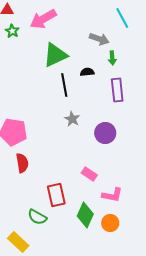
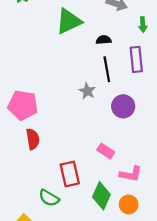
green arrow: (112, 58) -> (143, 25), moved
black line: (64, 85) -> (107, 69), moved

